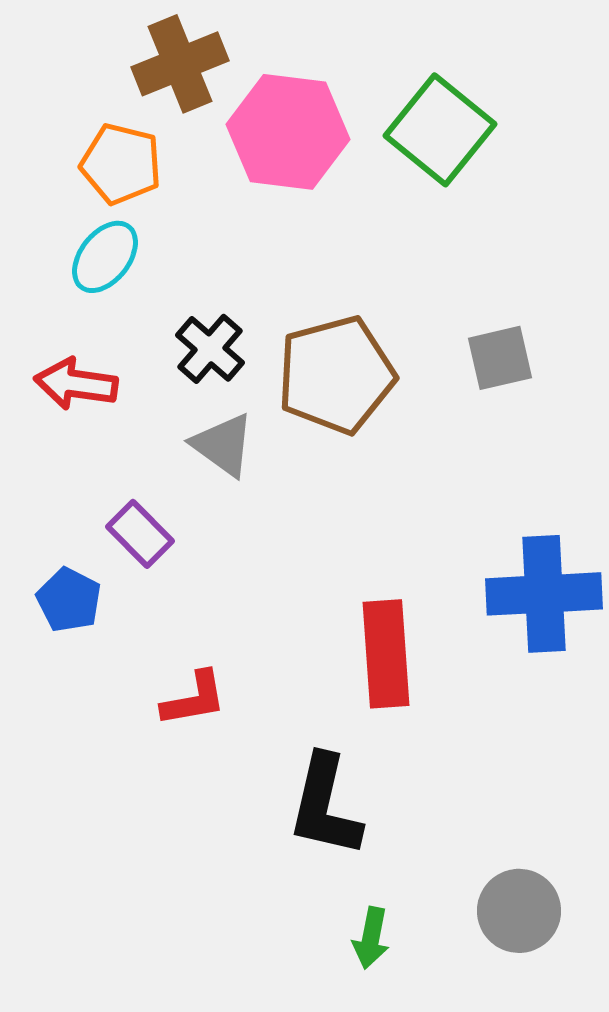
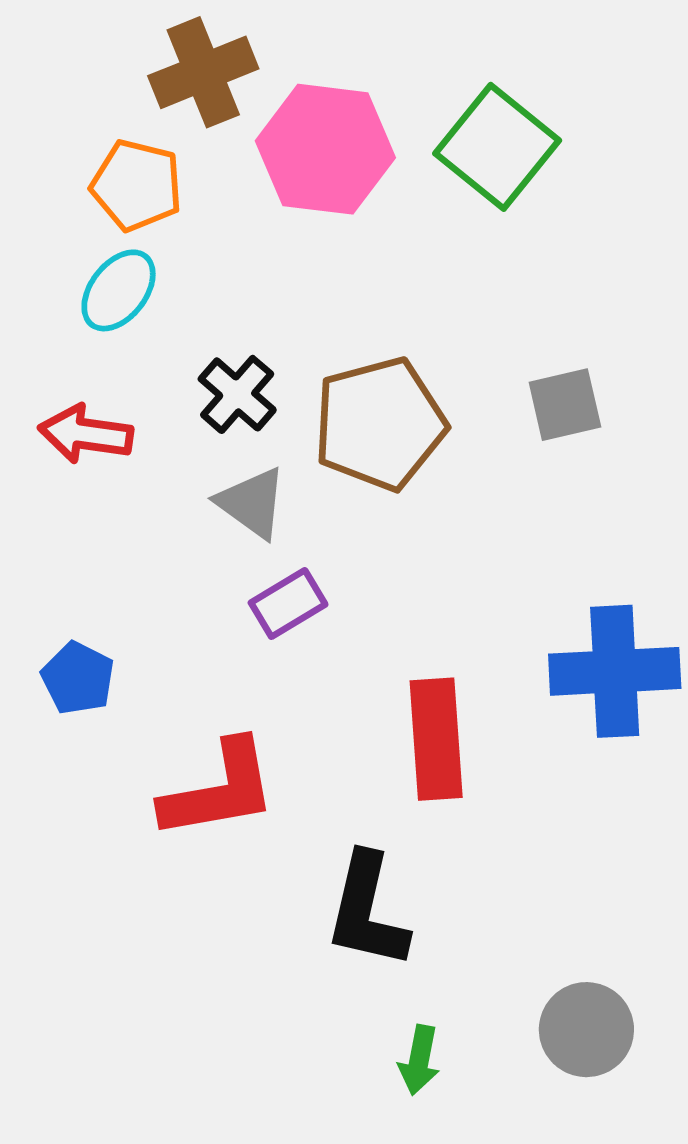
purple rectangle: (140, 534) -> (288, 604), moved, turned -76
red L-shape: (194, 699) -> (219, 790), size x1.6

